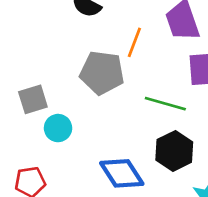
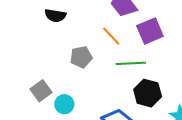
orange line: (134, 42) -> (111, 36), moved, turned -45
gray pentagon: (102, 73) -> (81, 57), size x0.7

